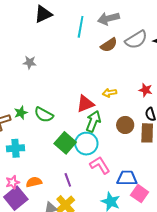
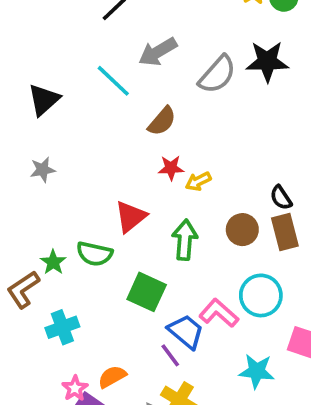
black triangle: (43, 14) -> (44, 100), moved
cyan line: (81, 27) -> (113, 81), turned -40
brown semicircle: (109, 45) -> (162, 121), moved
red star: (146, 90) -> (171, 168), moved
red triangle: (85, 104) -> (131, 217), moved
cyan circle: (86, 144) -> (261, 295), moved
blue trapezoid: (127, 178) -> (186, 332), moved, turned 55

